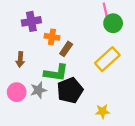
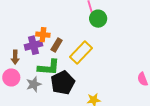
purple cross: (31, 21) -> (34, 45), moved
yellow rectangle: (107, 59) -> (81, 53), moved
pink circle: (17, 92) -> (11, 77), moved

